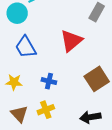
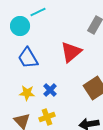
blue cross: (49, 81) -> (50, 90), turned 32
yellow star: (14, 82) -> (27, 93), moved

